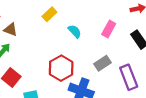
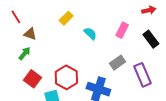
red hexagon: (61, 68) -> (66, 77), moved

